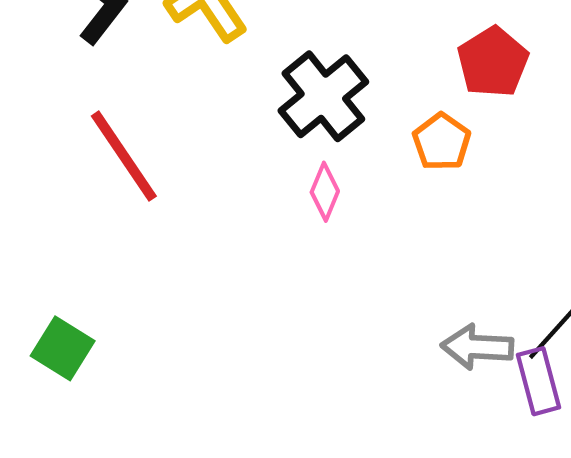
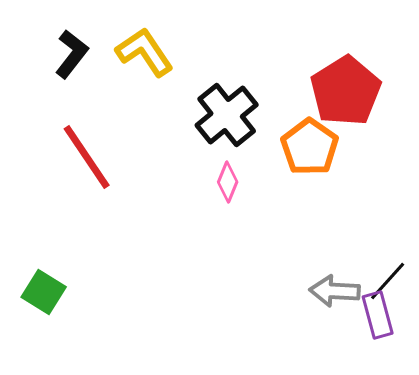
red pentagon: (493, 62) -> (346, 91), size x1.4
orange pentagon: (442, 142) -> (310, 147), size x1.4

